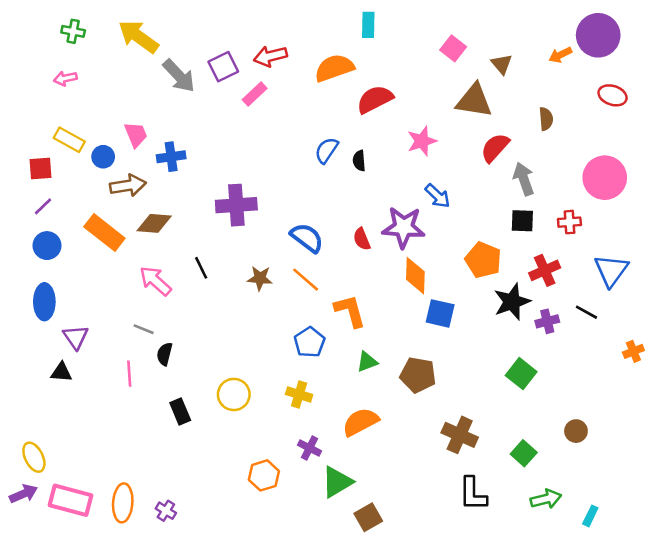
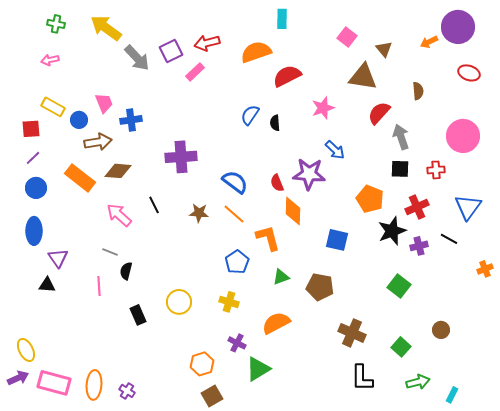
orange diamond: (415, 276) -> (293, 211), moved
brown square: (368, 517) -> (212, 396), moved

